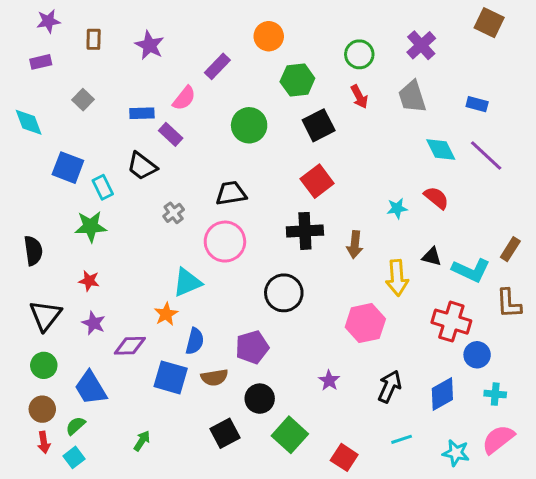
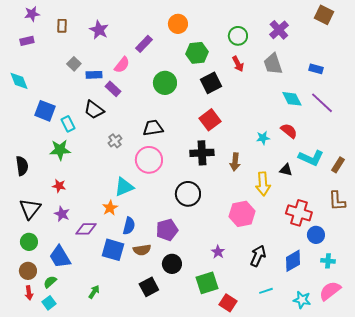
gray square: (83, 100) -> (74, 64), moved
cyan L-shape: (471, 270) -> (311, 158), moved
green square: (290, 435) -> (207, 283), moved, turned 30

